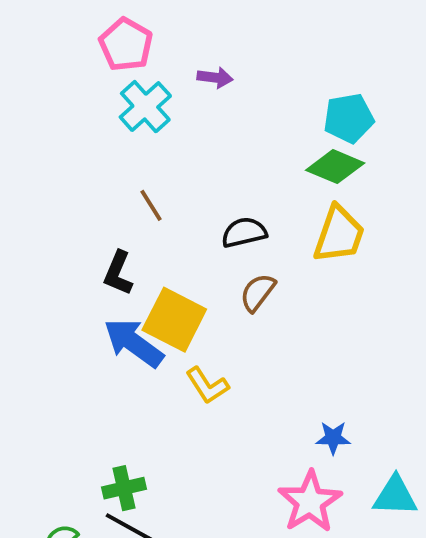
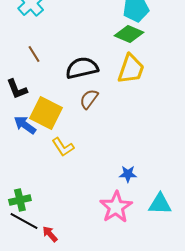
black semicircle: (244, 232) -> (82, 68), size x1.4
black L-shape: (118, 273) -> (17, 89), turned -45
blue arrow: (134, 343) -> (25, 125), size x0.7

